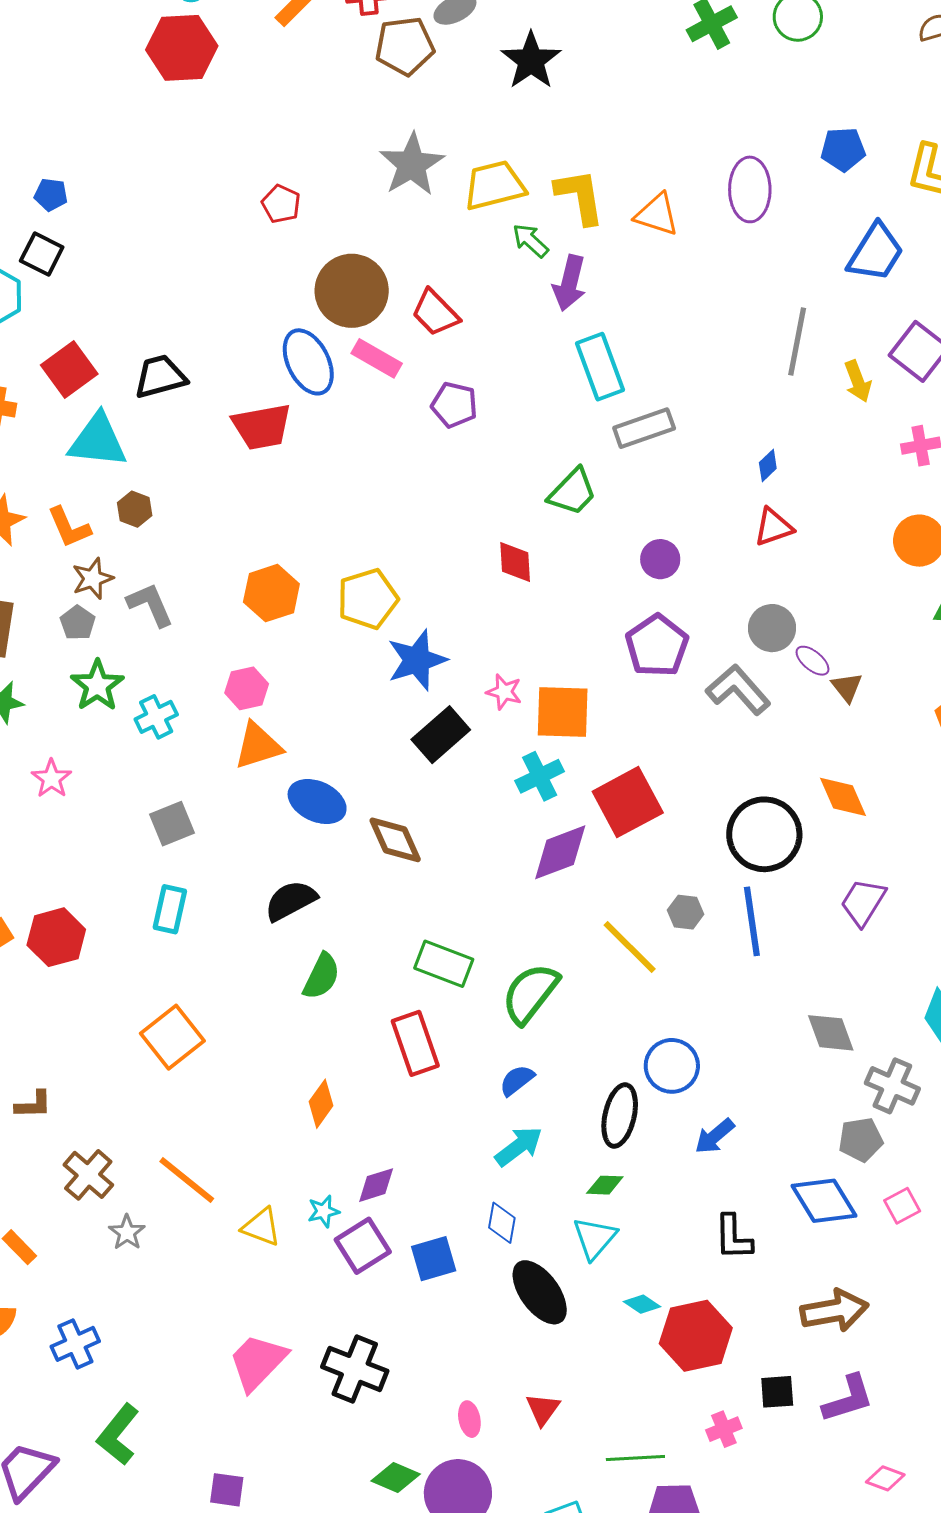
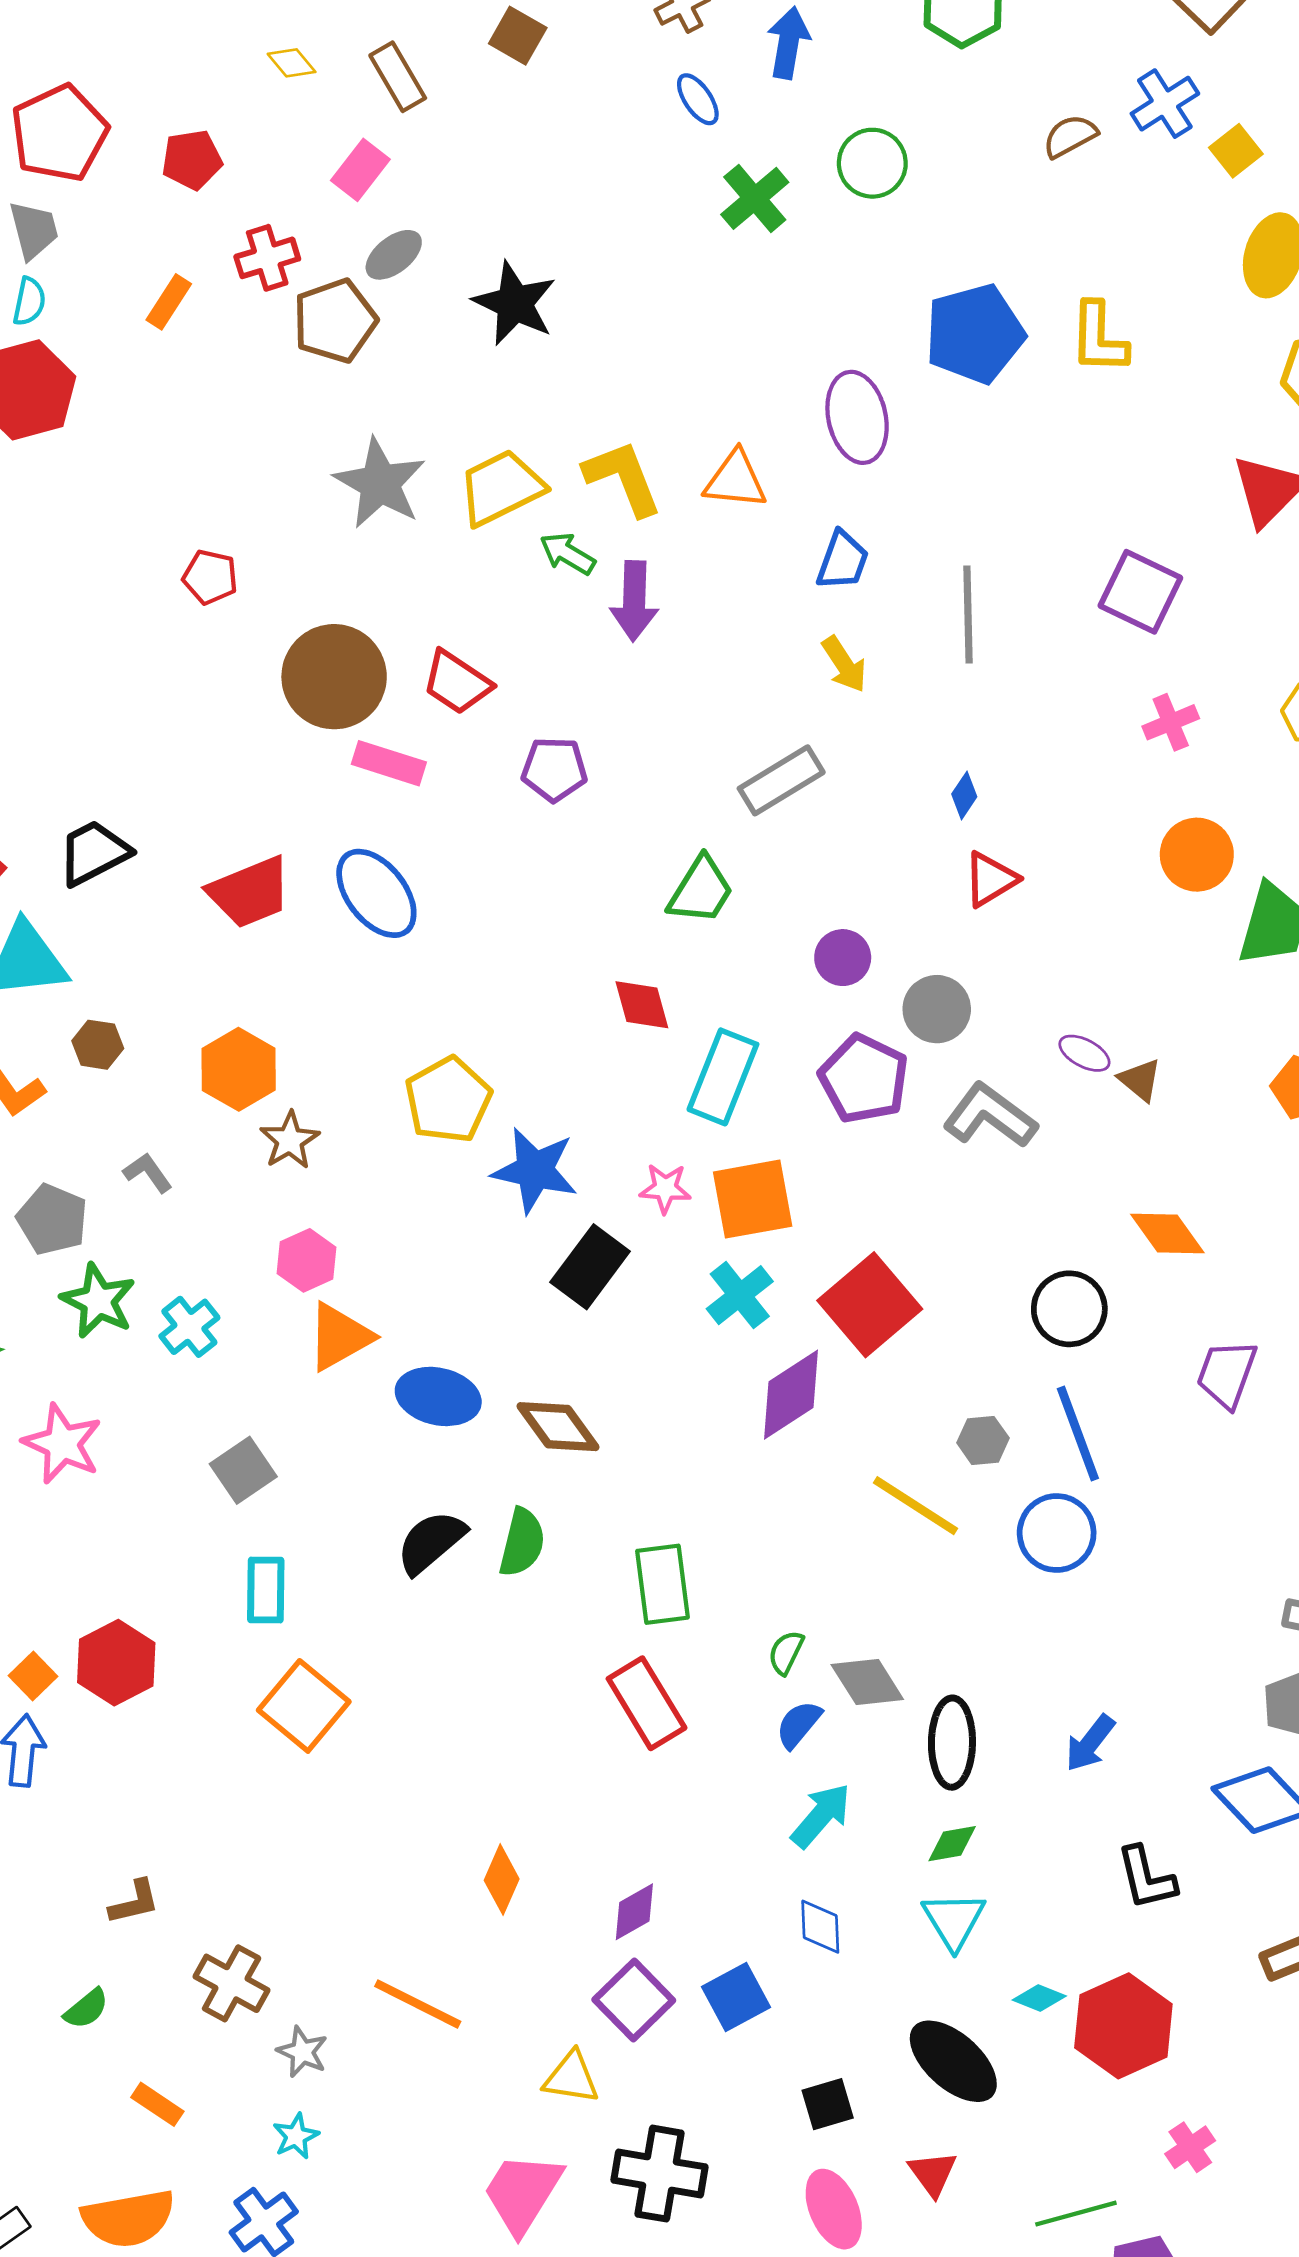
blue pentagon: (843, 149) -> (975, 334), size x1.6
blue trapezoid: (876, 252) -> (843, 561), moved, size x0.7
blue ellipse: (308, 362) -> (376, 893), moved
cyan rectangle: (600, 367) -> (723, 1077), moved, turned 54
yellow arrow: (858, 381) -> (844, 664), moved
purple pentagon: (454, 405) -> (554, 769), moved
brown star: (93, 579) -> (290, 1140), moved
orange hexagon: (271, 593) -> (239, 1069), moved
gray L-shape: (150, 605) -> (148, 1173), size x0.7
gray pentagon: (78, 623) -> (52, 1219), size x1.4
gray circle: (772, 628) -> (937, 1009), moved
blue star: (417, 660) -> (535, 1170), turned -30
pink star: (51, 779) -> (62, 1444), size x1.4
black circle: (764, 834) -> (1069, 1309), size x0.7
green rectangle: (444, 964) -> (662, 1584), turned 74
green semicircle: (321, 976) -> (522, 1542), moved
green semicircle: (530, 993) -> (786, 1653), moved, size x0.5
gray diamond: (831, 1033) -> (867, 1682), moved
orange square: (172, 1037) -> (304, 1706), moved
blue circle: (672, 1066) -> (1057, 1533), moved
orange diamond: (321, 1104) -> (502, 1880), moved
orange line: (187, 1180) -> (418, 2004), moved
cyan star: (323, 1211) -> (296, 2136), moved
yellow triangle: (261, 1227) -> (571, 2078), moved
black ellipse: (540, 1292) -> (953, 2061), moved
black square: (777, 1392) -> (828, 2104), moved
pink ellipse: (469, 1419) -> (834, 2209), size x1.6

